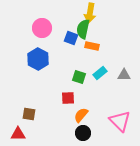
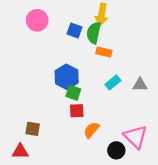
pink circle: (42, 28) -> (37, 20), moved
blue square: (71, 38) -> (74, 30), moved
blue hexagon: (38, 59) -> (67, 77), moved
green square: (79, 77) -> (73, 93), moved
black circle: (83, 133) -> (116, 150), moved

